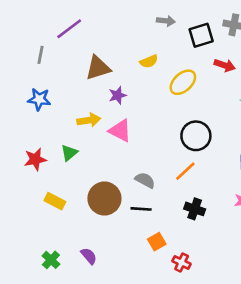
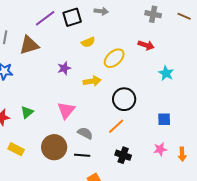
purple line: (69, 29) -> (45, 18), moved
black square: (201, 35) -> (72, 17), moved
brown triangle: (98, 68) -> (29, 45), moved
yellow arrow: (89, 120) -> (92, 81), moved
pink triangle: (120, 131) -> (66, 110), moved, turned 42

